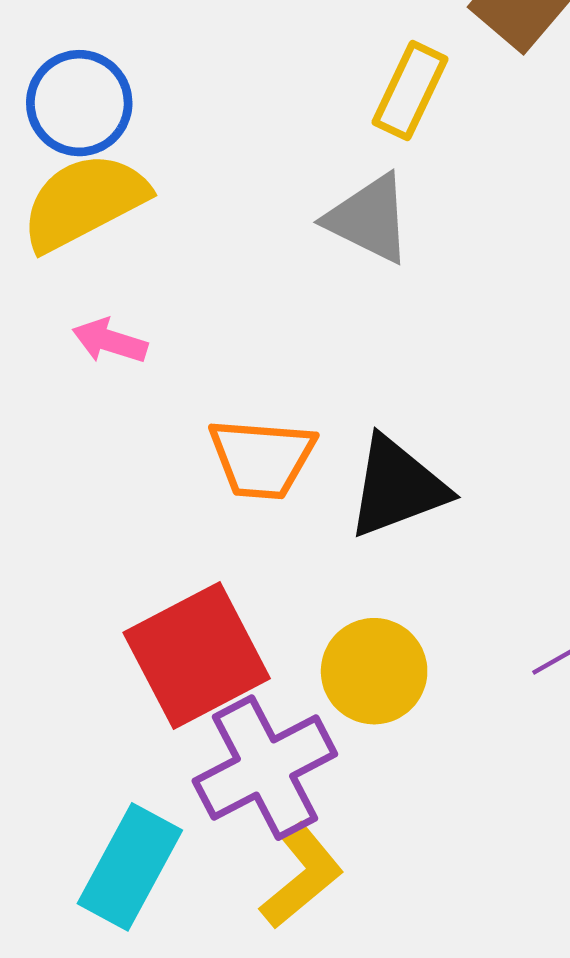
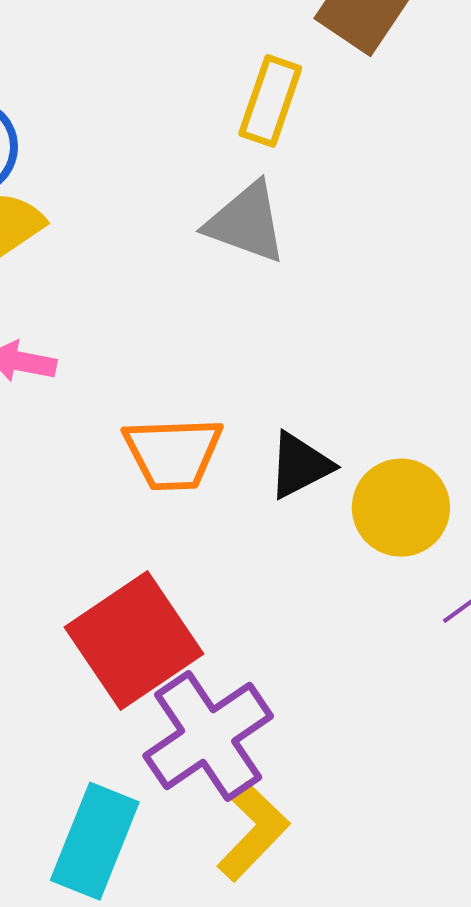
black triangle: (397, 487) -> (300, 465), size x0.7
yellow circle: (374, 671) -> (401, 508), moved

